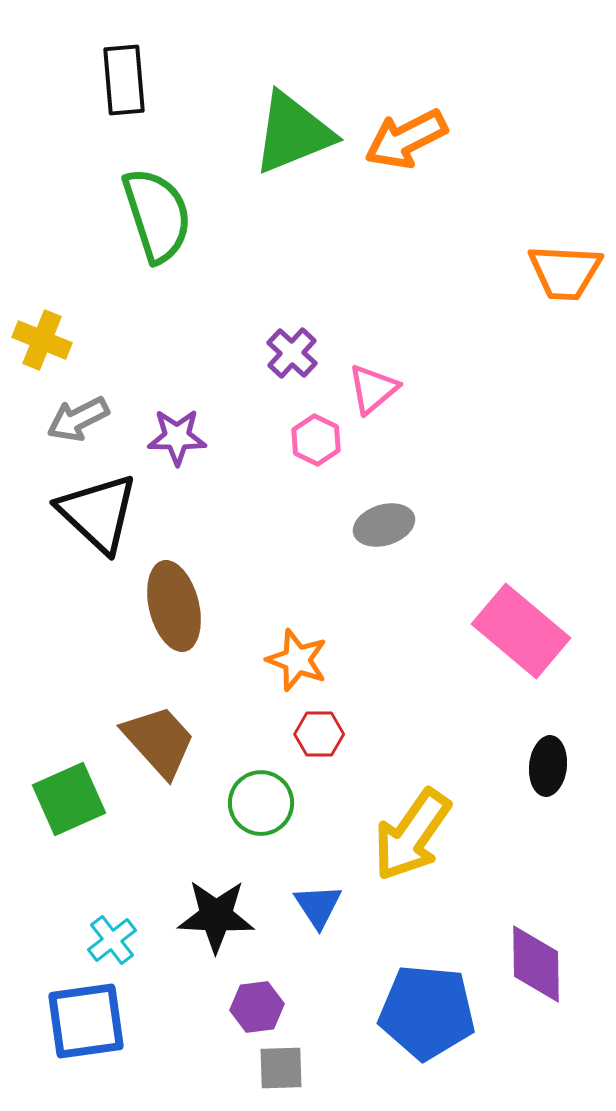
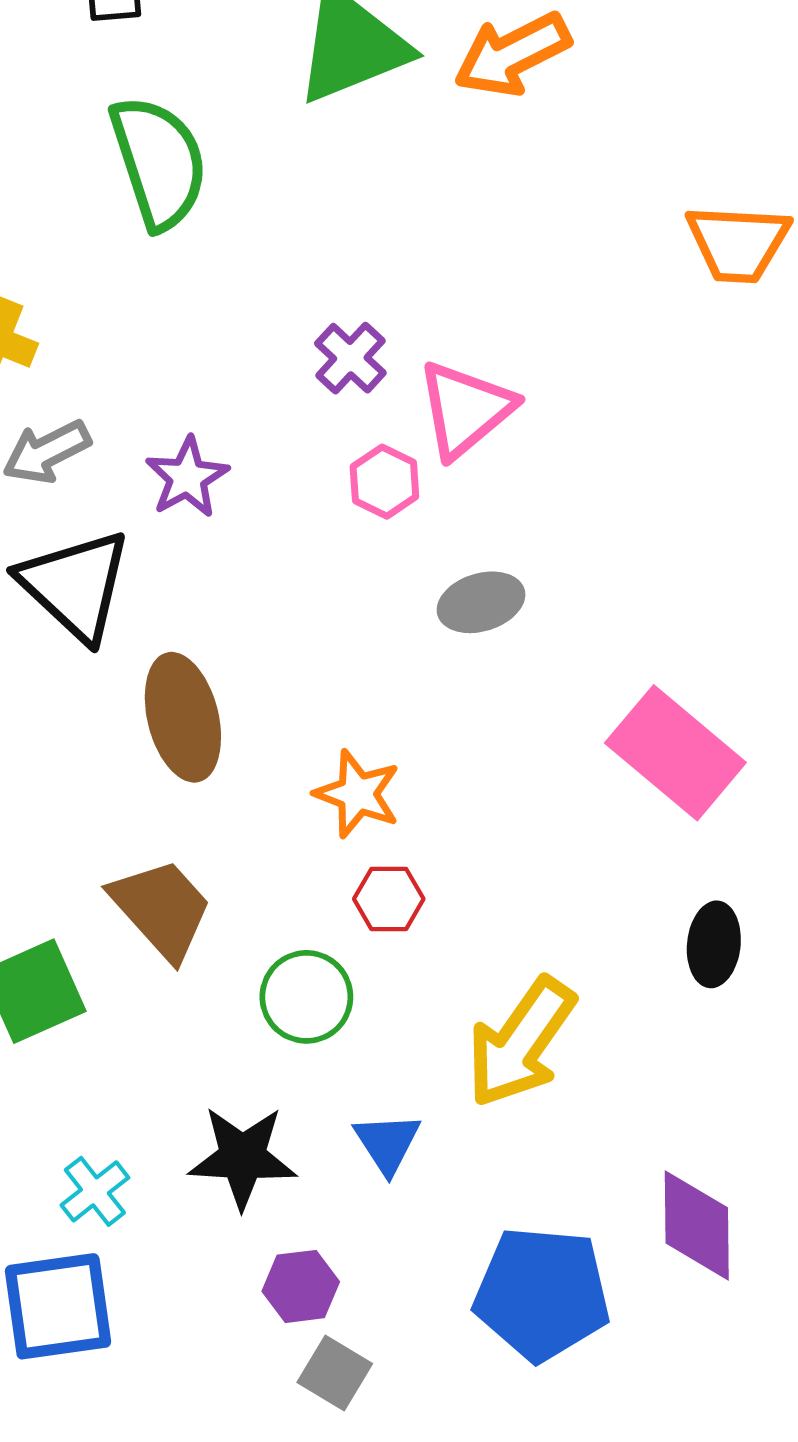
pink triangle: (373, 389) -> (465, 409), size x1.4
purple star: (177, 437) -> (187, 477), turned -30
gray square: (281, 1068) -> (335, 1373), turned 33

